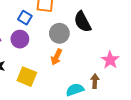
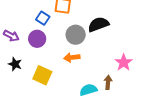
black semicircle: (83, 22) -> (98, 24), turned 95
orange arrow: (56, 57) -> (72, 57), turned 56

